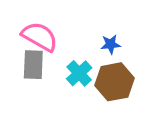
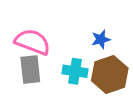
cyan cross: (79, 73) -> (75, 71), turned -30

